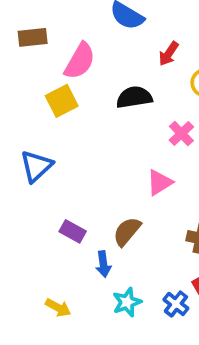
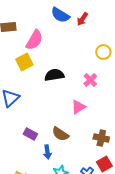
red arrow: (169, 54) -> (82, 19), moved
black semicircle: (134, 97) -> (54, 75), moved
brown semicircle: (127, 231) -> (60, 134), turned -96

